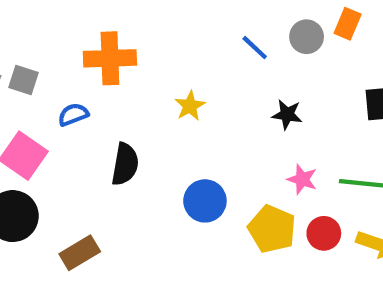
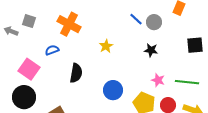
gray circle: (307, 37) -> (154, 22), moved
orange cross: (110, 58) -> (69, 24), turned 30
gray square: (23, 80) -> (29, 21), moved

